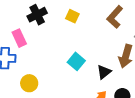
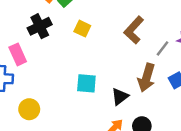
cyan square: (76, 61) -> (86, 83), turned -36

